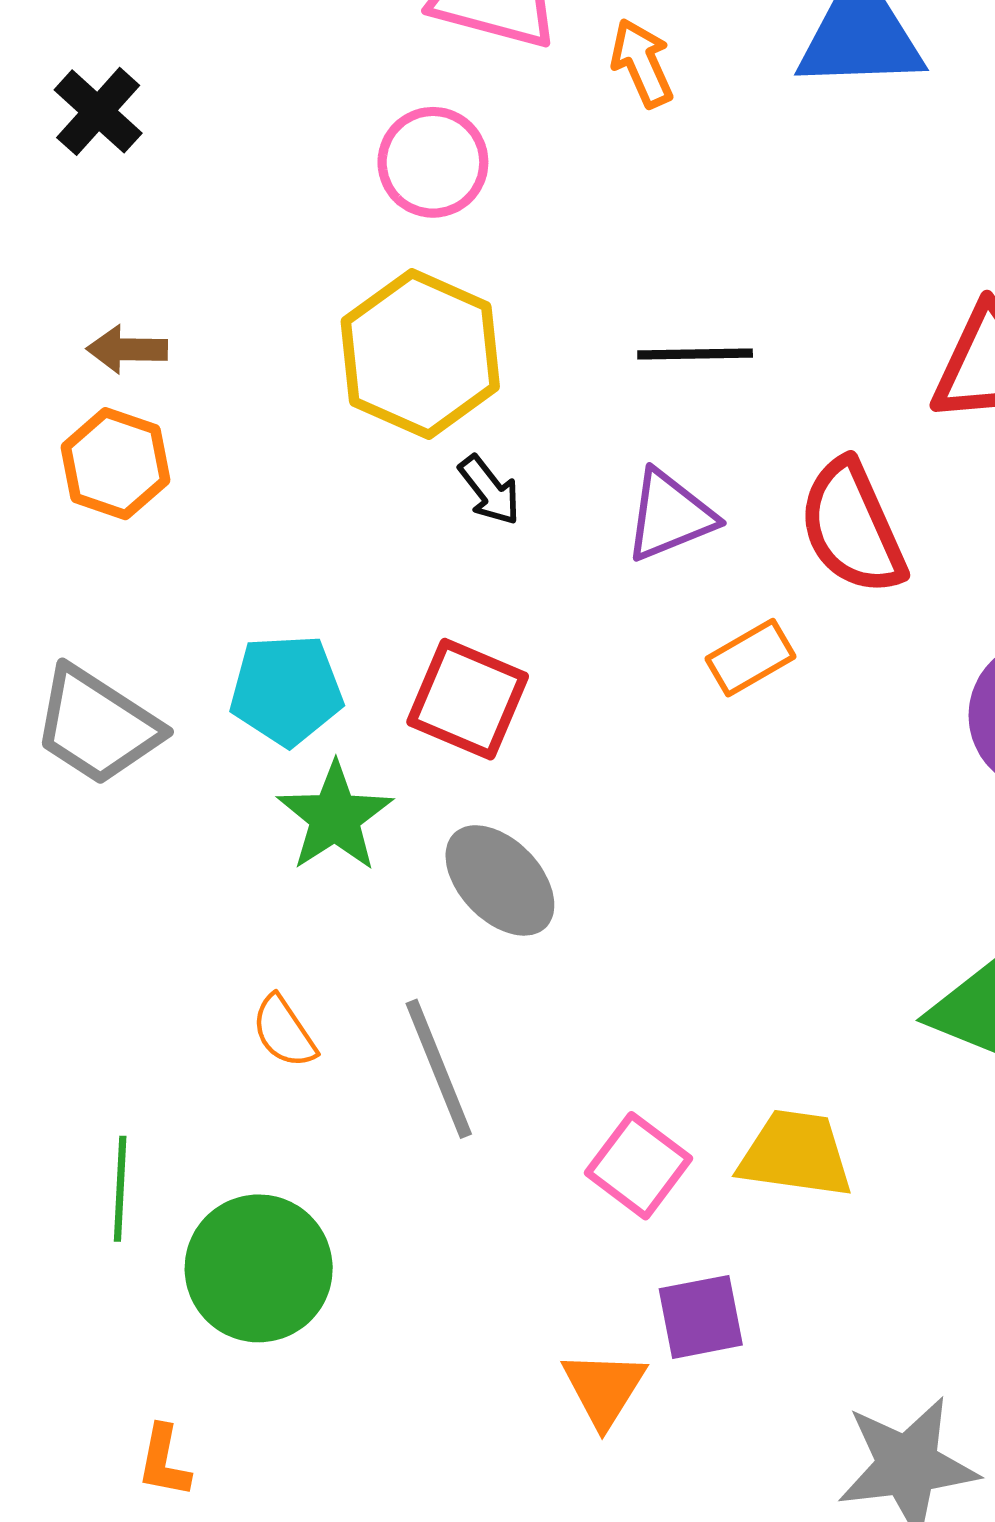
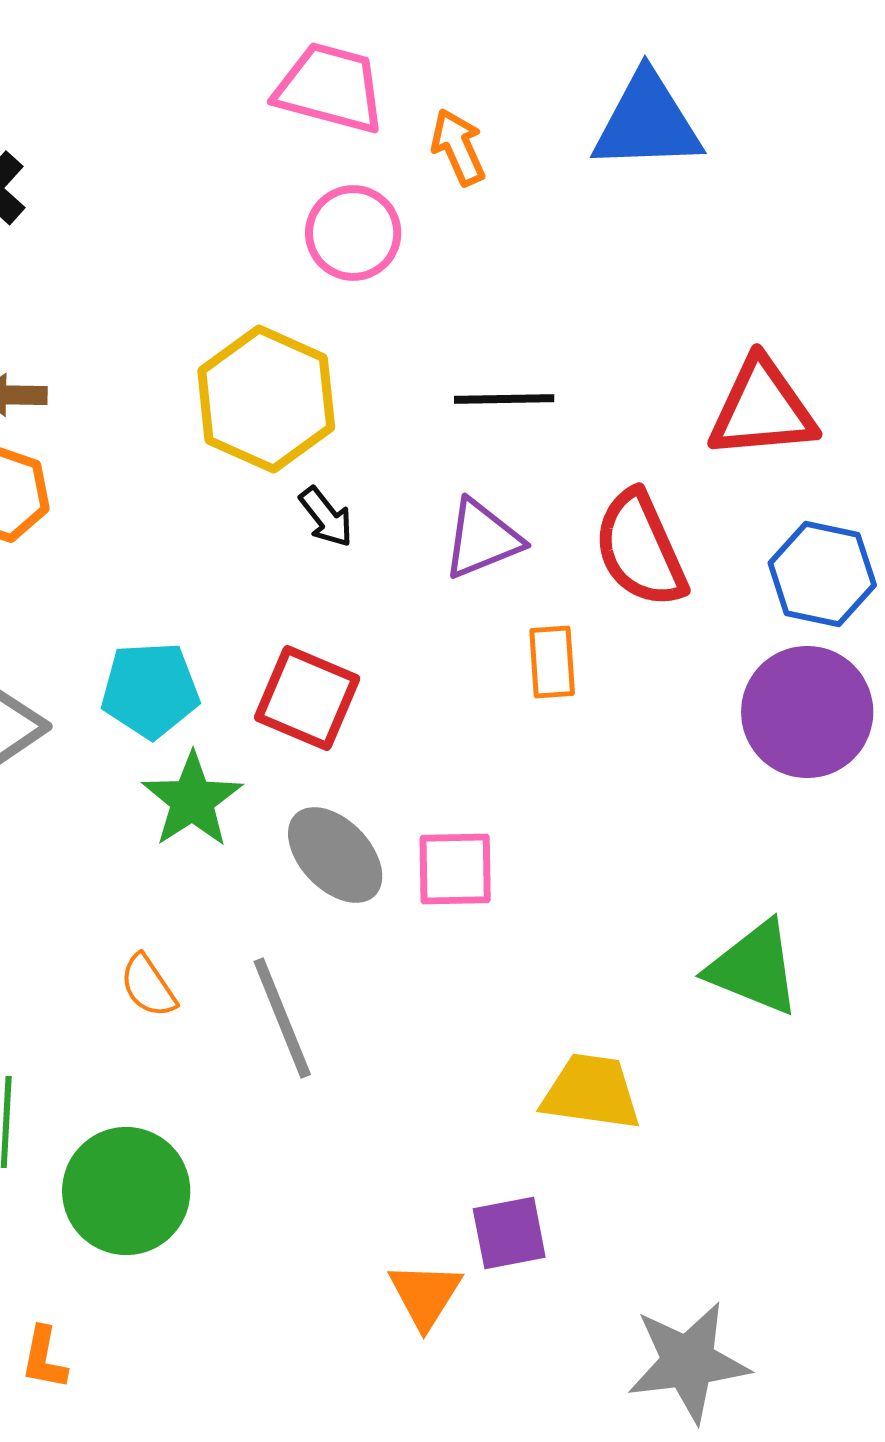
pink circle: (433, 162) -> (353, 233), moved
orange rectangle: (750, 658) -> (552, 662), turned -64
pink square: (638, 1166) -> (455, 869), moved, turned -38

